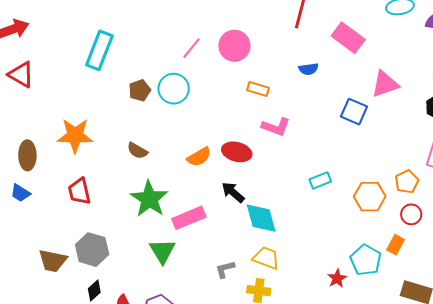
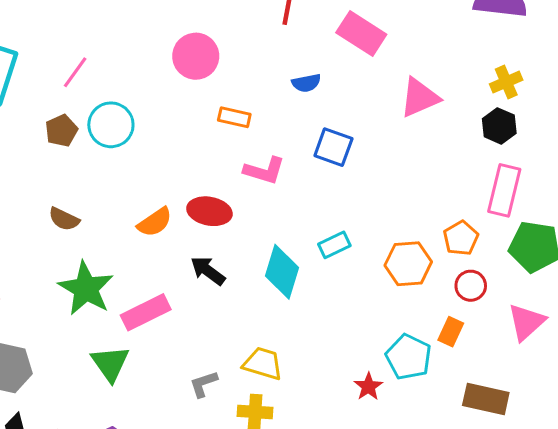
pink line: (192, 48) -> (75, 72), moved
blue square: (354, 112) -> (333, 147), moved
cyan diamond: (261, 218) -> (282, 272), moved, turned 36

